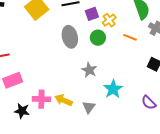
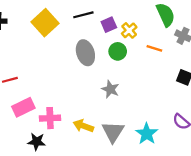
cyan star: (113, 89) -> (147, 134), moved
pink cross: (41, 99) -> (50, 118), moved
gray triangle: (89, 107) -> (113, 132), size x1.5

